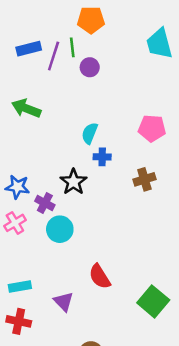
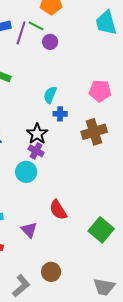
green line: (72, 47) -> (36, 26), turned -56
brown cross: (144, 179) -> (94, 132), size x1.4
purple cross: (45, 203) -> (36, 151), moved

